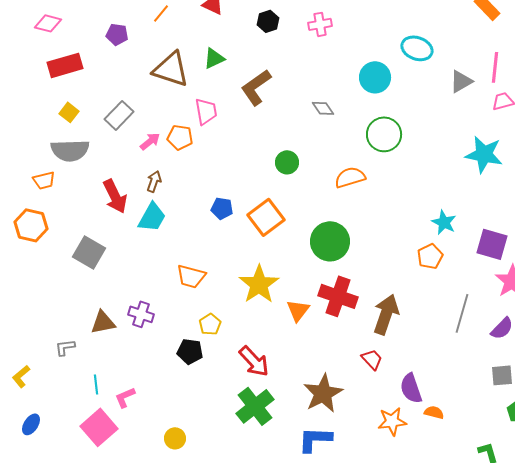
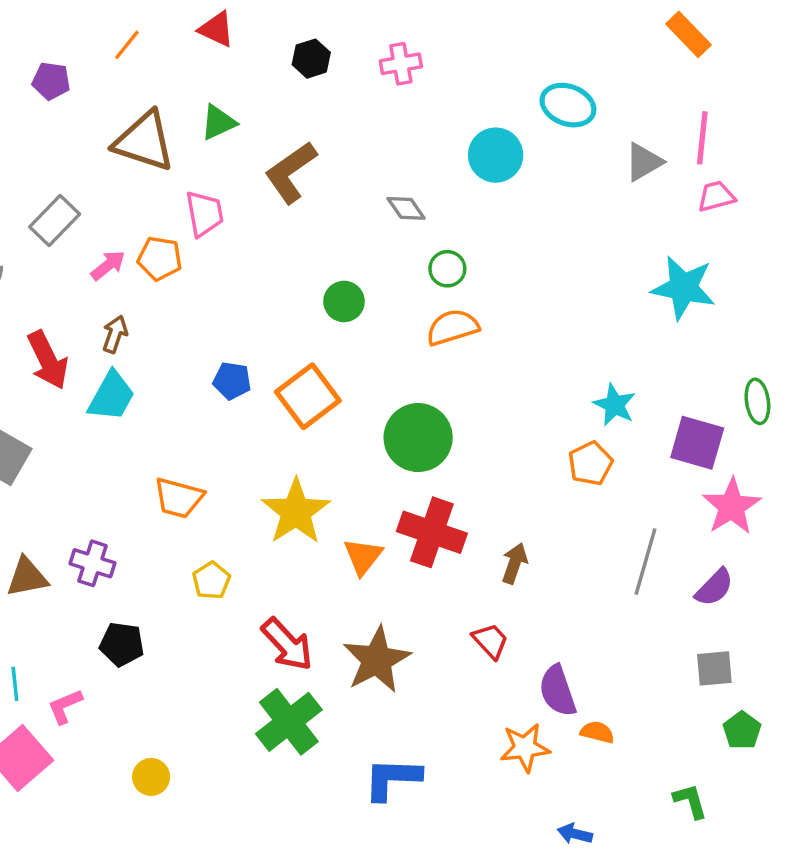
green circle: (384, 134) -> (447, 269), moved, size x0.6
brown arrow: (386, 314) -> (515, 563), size x0.6
black pentagon: (190, 351) -> (122, 644), moved
brown star: (323, 393) -> (377, 660), moved

